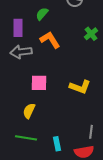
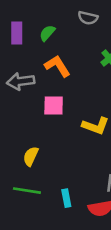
purple rectangle: (18, 28) -> (17, 33), moved
pink square: (39, 83) -> (54, 105), moved

